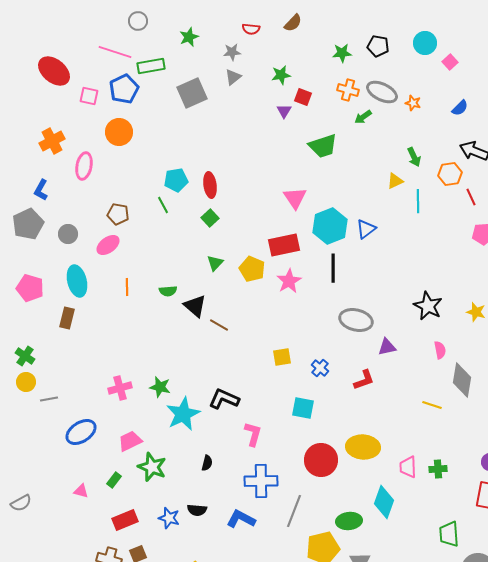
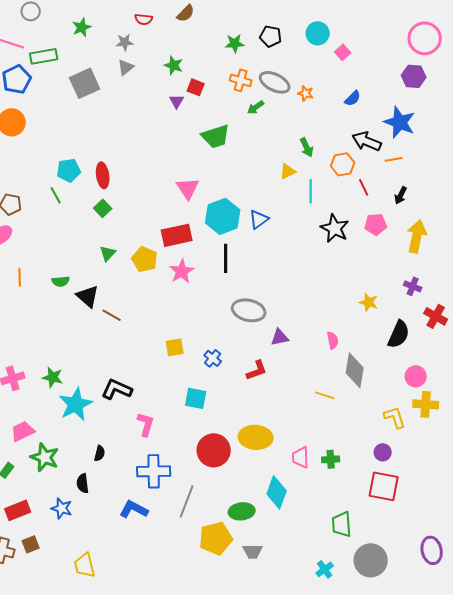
green star: (281, 75) -> (174, 65), turned 30
black star: (428, 306) -> (335, 228), moved
black semicircle: (197, 510) -> (83, 483), moved, turned 78

